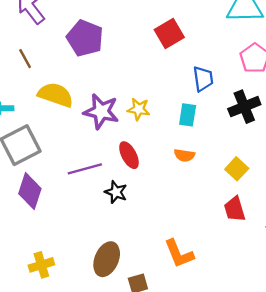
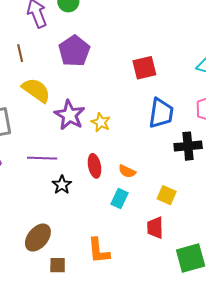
blue trapezoid: (203, 79) -> (161, 113), size x1.4
cyan rectangle: (188, 115) -> (119, 198), moved
red ellipse: (129, 155) -> (94, 166), moved
yellow square: (237, 169) -> (167, 195), turned -36

